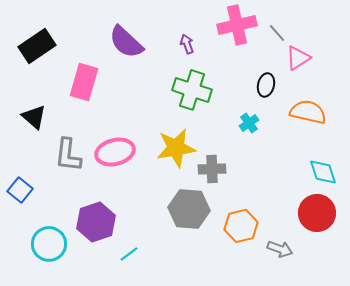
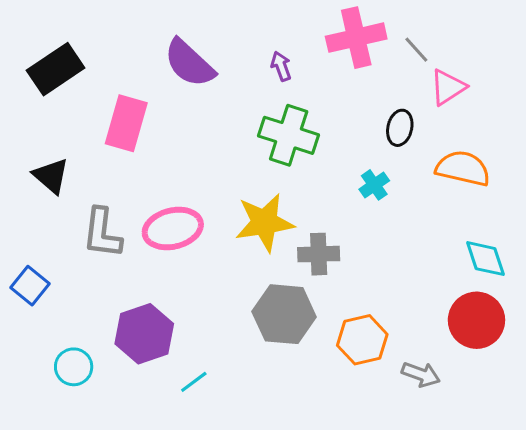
cyan circle: (49, 244) -> (74, 367), size x0.7

